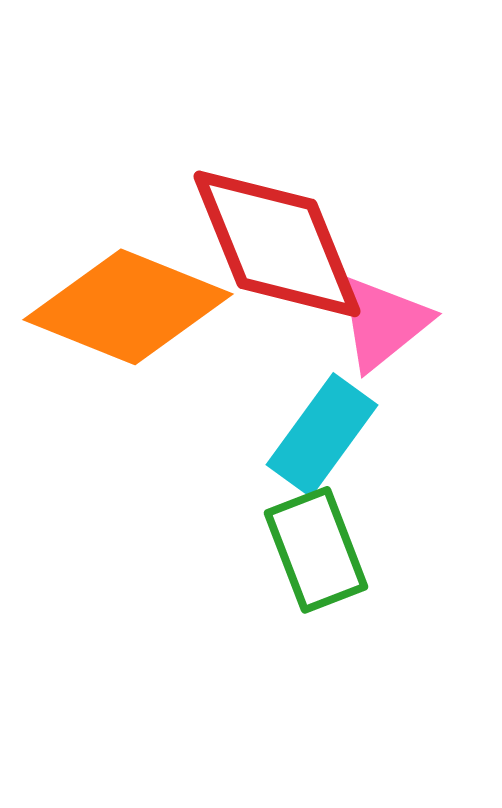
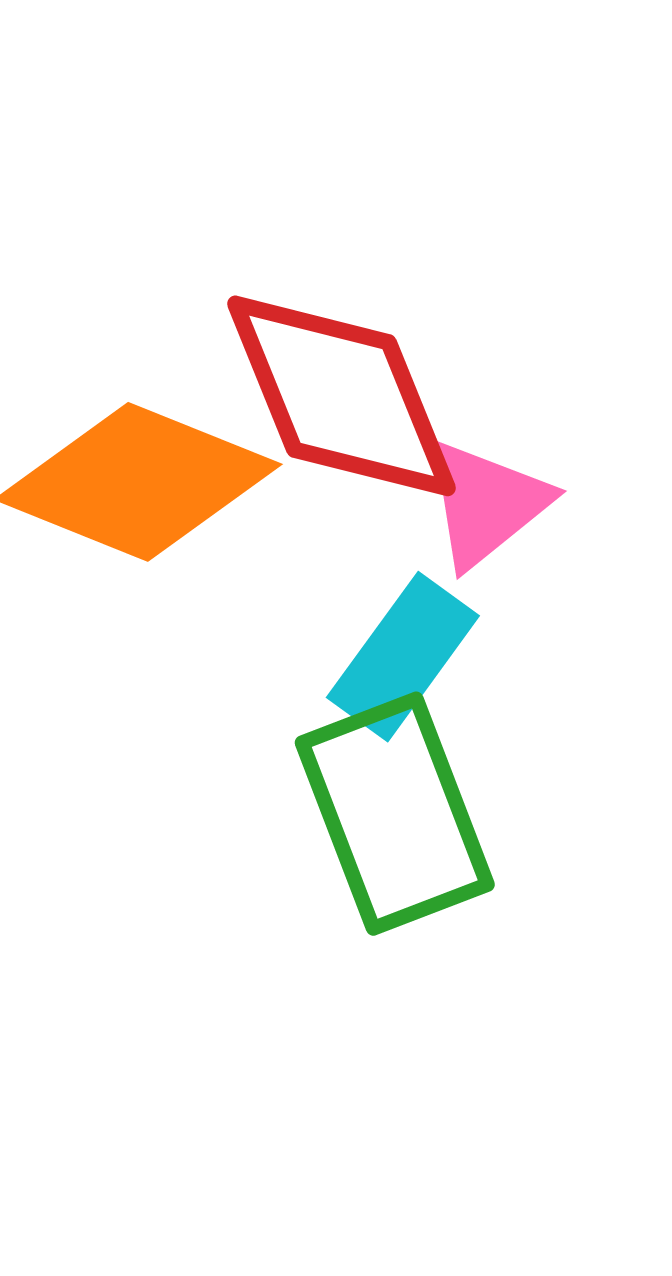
green rectangle: (316, 550) -> (395, 814), size x1.4

